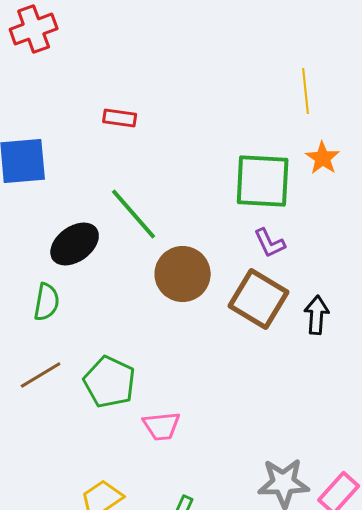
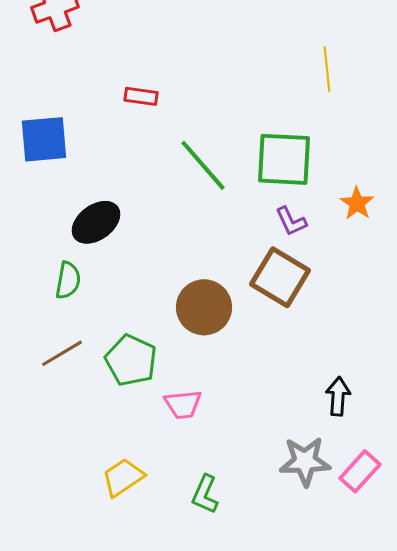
orange star: (323, 158) -> (357, 203), moved
green line: (134, 214) -> (203, 165), moved
brown circle: (183, 274) -> (204, 307), moved
black arrow: (317, 315) -> (338, 396), moved

